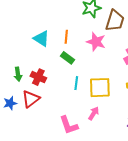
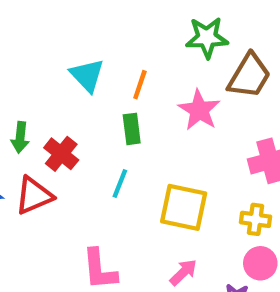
green rectangle: (68, 58) -> (132, 129), turned 32
cyan line: (76, 83) -> (120, 184), moved
pink arrow: (94, 113) -> (183, 272), moved

